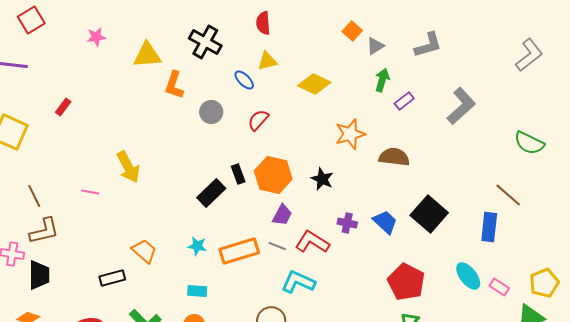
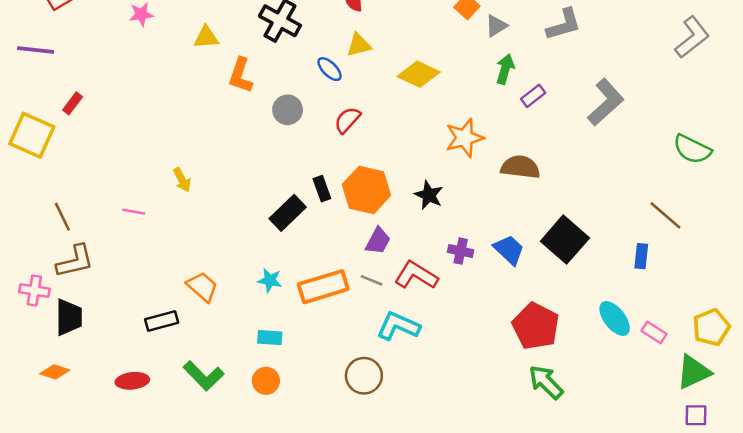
yellow triangle: (147, 55) -> (206, 37), size x0.7
red rectangle: (63, 107) -> (73, 103), moved
yellow arrow: (128, 167) -> (182, 180), size x0.6
blue rectangle: (489, 227) -> (641, 256), size x0.7

